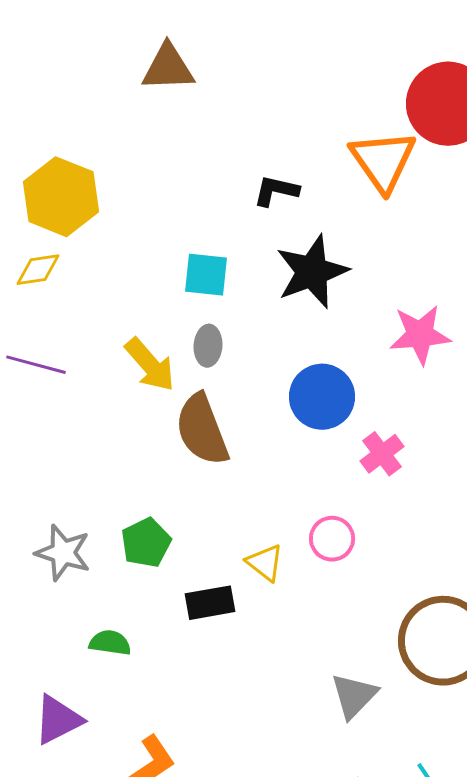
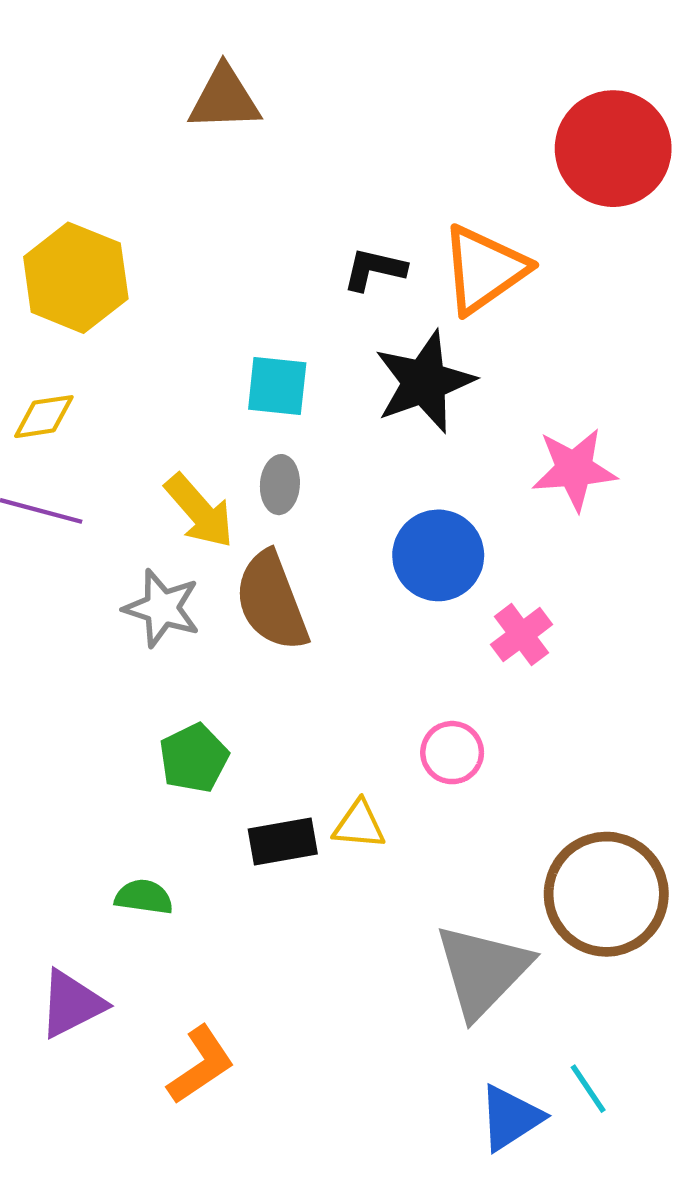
orange triangle: (383, 161) -> (484, 269), moved, turned 30
yellow diamond: (38, 270) -> (44, 417), moved
gray star: (63, 553) -> (162, 608), moved
yellow triangle: (265, 563) -> (359, 825), moved, turned -33
gray triangle: (354, 696) -> (483, 971), size x1.5

